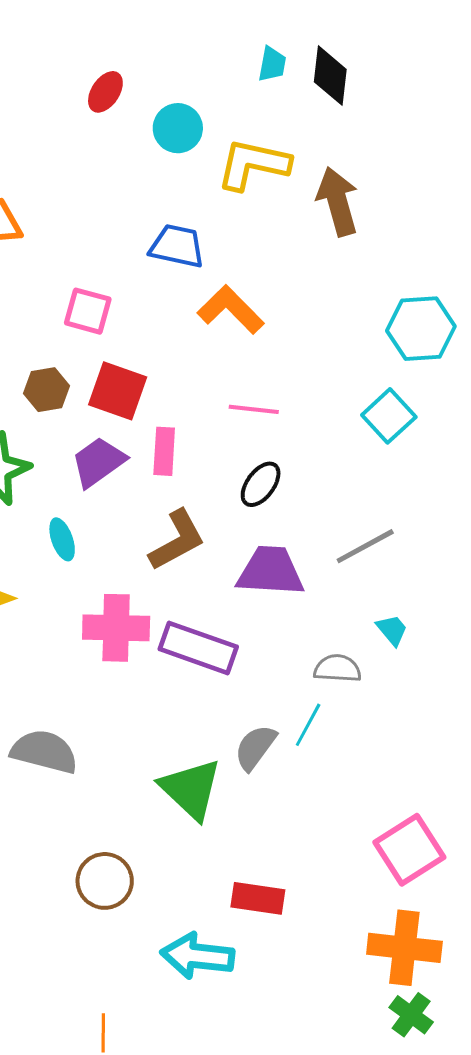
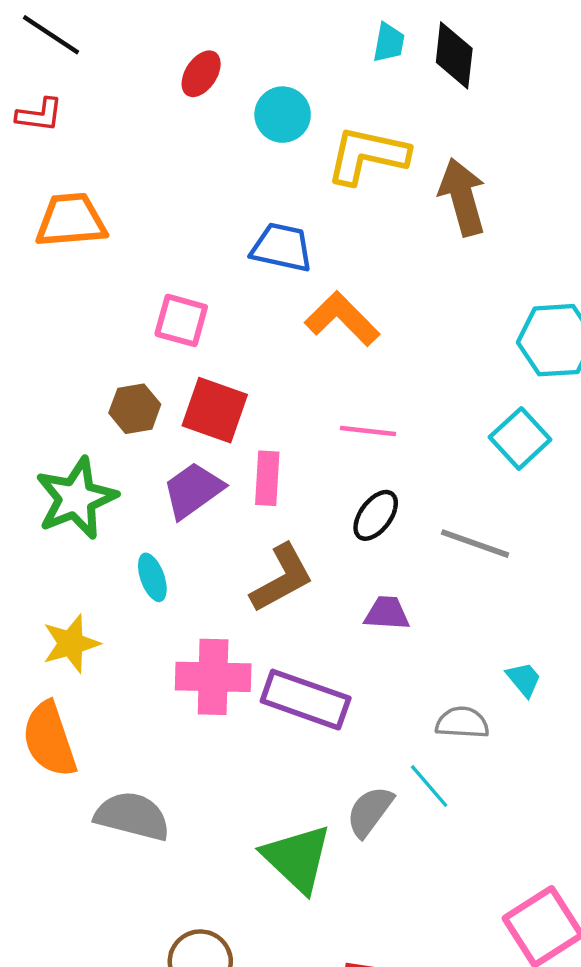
gray line: (365, 546) -> (475, 544), moved, turned 48
purple trapezoid: (270, 571) -> (387, 613), size x0.6
cyan line: (308, 725) -> (429, 786), turned -69

